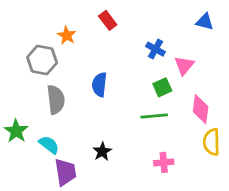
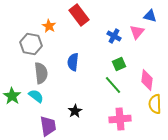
red rectangle: (108, 20) -> (79, 15), size x1.5
pink triangle: (184, 65) -> (137, 32), moved
green line: (154, 116) -> (113, 85), turned 54
cyan semicircle: (49, 145) -> (36, 96), moved
pink cross: (164, 162) -> (120, 119), size x1.5

